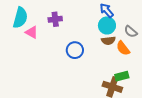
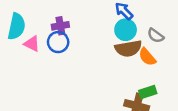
brown semicircle: (108, 41) -> (128, 48), size x1.5
blue circle: (75, 50) -> (58, 42), moved

